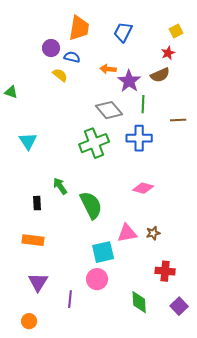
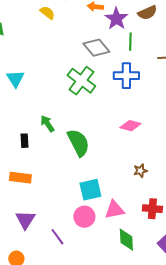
green cross: (94, 143) -> (81, 81), turned -32
pink triangle: (127, 233) -> (114, 210), moved
purple line: (70, 299) -> (57, 237), turned -42

